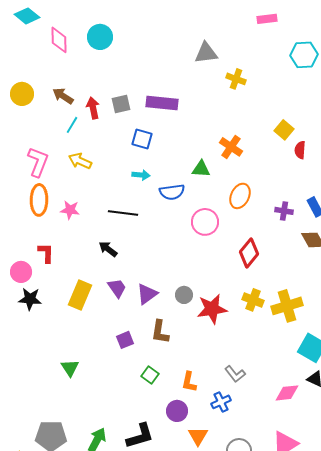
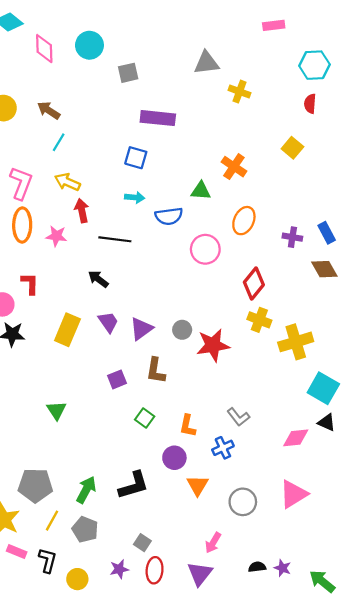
gray square: (121, 104) -> (128, 73), moved
red arrow: (93, 108) -> (82, 211), moved
red semicircle: (300, 150) -> (310, 104), moved
yellow cross: (253, 300) -> (259, 320), moved

